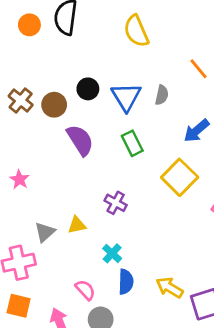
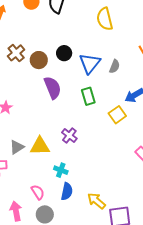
yellow square: (180, 177) -> (117, 115), moved, size x0.7
yellow triangle: (77, 225) -> (40, 146), size x1.5
cyan cross: (112, 253) -> (61, 170), turned -32

